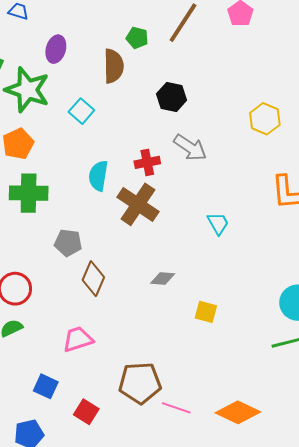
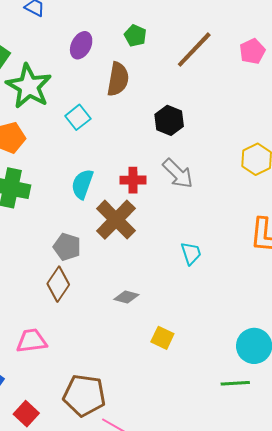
green pentagon: (137, 38) -> (135, 36), moved
purple ellipse: (56, 49) -> (81, 45), moved
gray pentagon: (68, 243) -> (67, 247), moved

